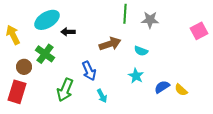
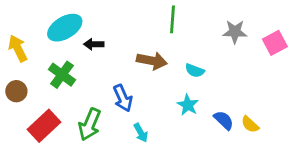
gray star: (150, 20) -> (235, 32), moved
brown arrow: (110, 44) -> (152, 61), turned 30
brown circle: (24, 67) -> (16, 91), moved
blue semicircle: (162, 87) -> (224, 120), turned 77
red rectangle: (17, 92) -> (44, 126), moved, turned 30

